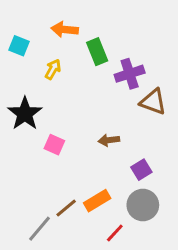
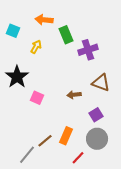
brown triangle: (153, 102) -> (101, 83), moved
orange rectangle: (97, 201) -> (66, 136), turned -36

